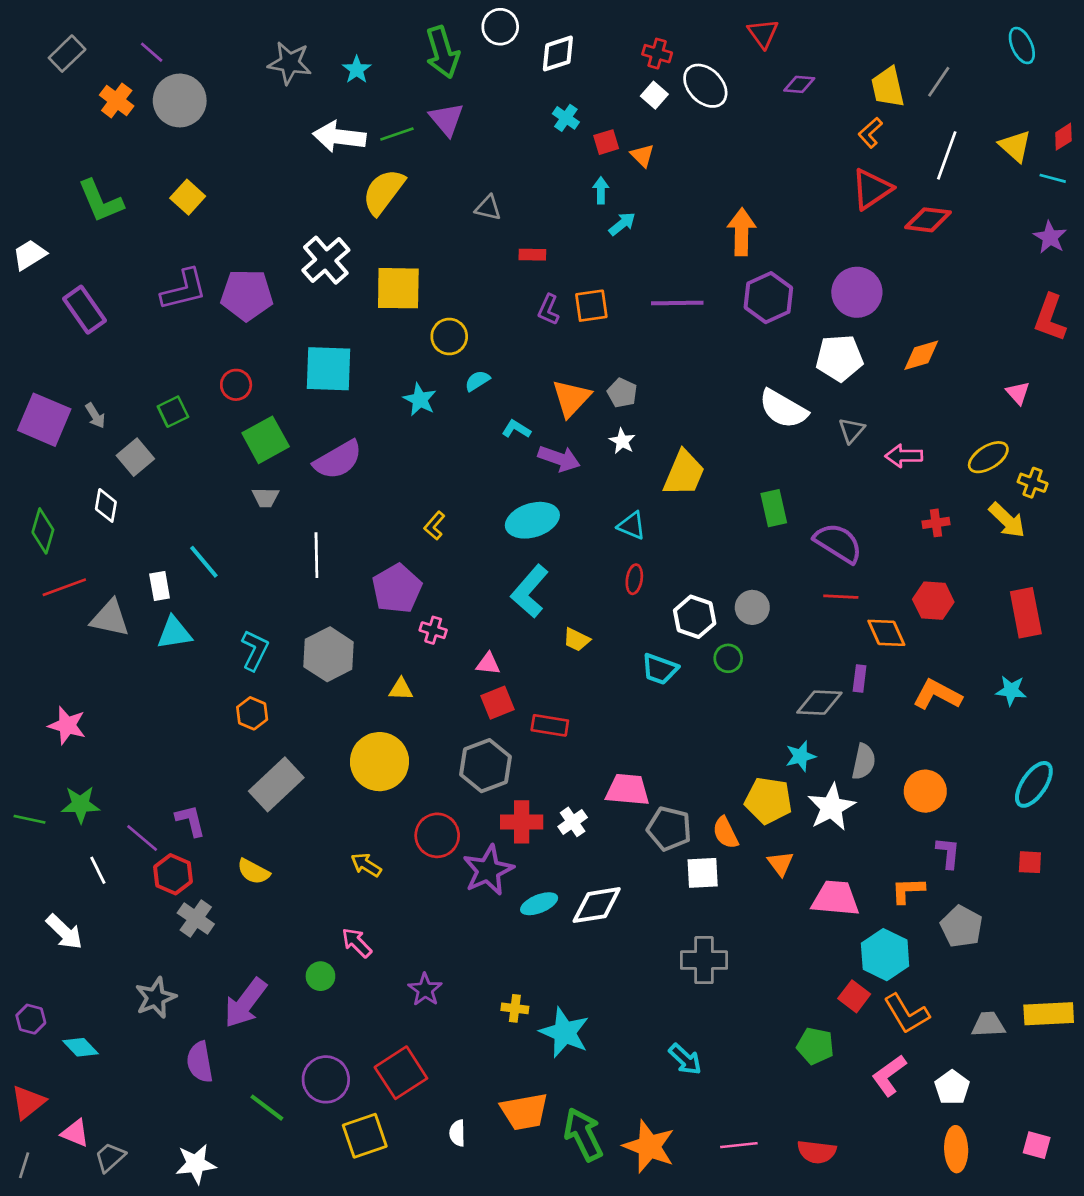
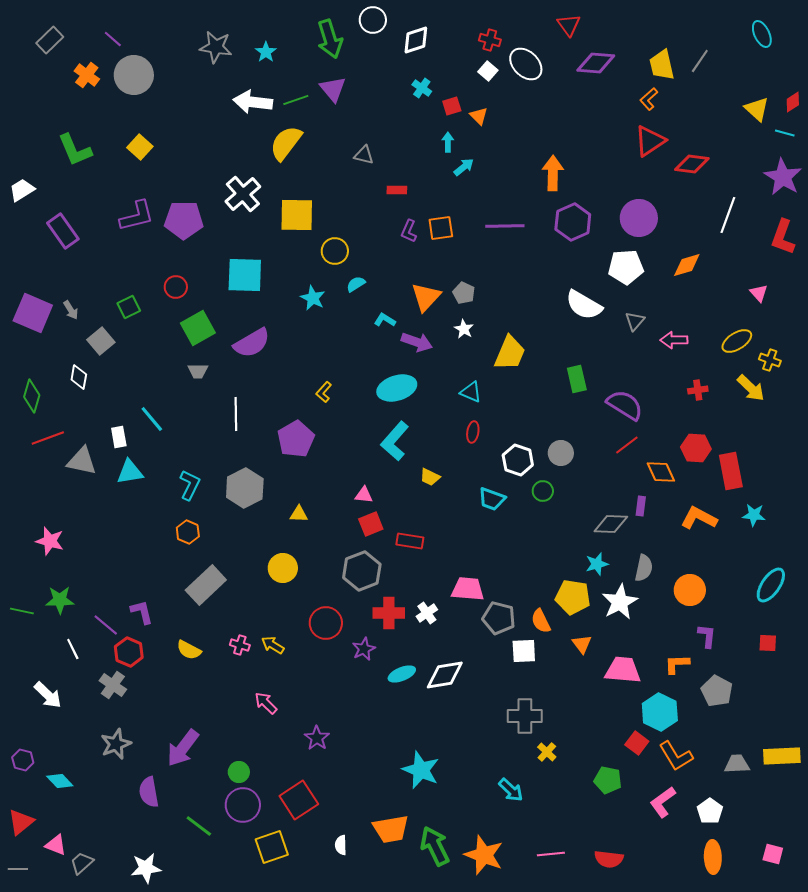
purple diamond: (799, 84) -> (596, 63), size x1.6
white line: (947, 155) -> (728, 215), moved
purple star: (1050, 237) -> (783, 177), size x1.5
red line: (841, 597) -> (627, 445), turned -40
red rectangle: (1026, 613) -> (731, 471), moved
pink cross: (433, 630) -> (240, 645), moved
yellow circle: (379, 762) -> (283, 568), size x0.7
purple star: (488, 870) -> (364, 649), size x0.6
gray cross: (196, 918) -> (113, 685), moved
green circle: (320, 976) -> (239, 772), moved
yellow cross: (515, 1008) -> (547, 752), moved, turned 36
gray line: (24, 1165) -> (18, 869), turned 72

